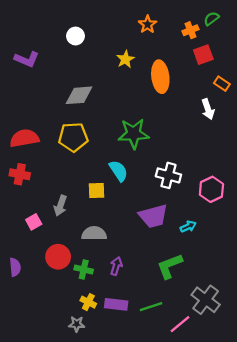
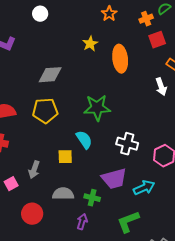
white circle: (76, 36) -> (40, 14), moved
cyan arrow: (188, 227) -> (144, 188), size x1.5
green cross: (84, 270) -> (92, 198), moved

